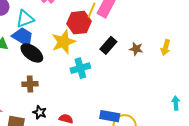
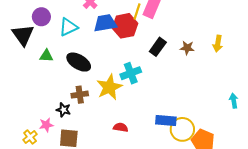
blue trapezoid: (23, 37) -> (105, 23), moved, turned -35
yellow star: (63, 42) -> (109, 87), moved
black star: (40, 112) -> (63, 110), moved

